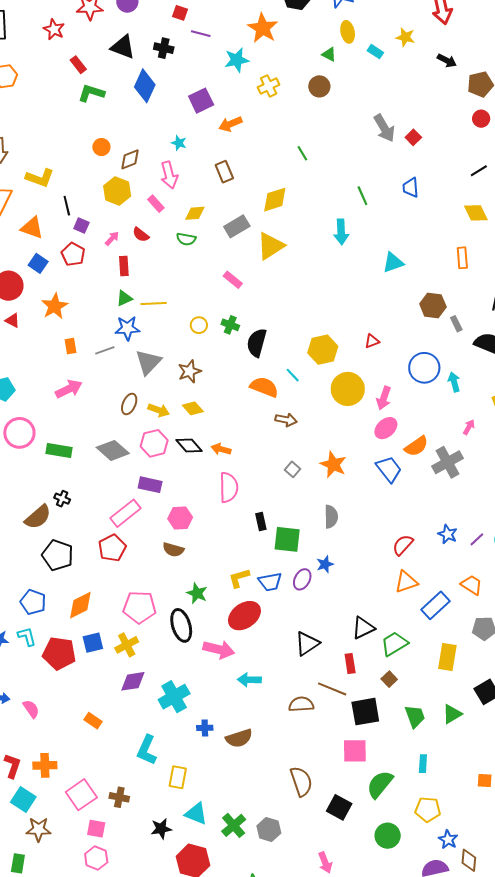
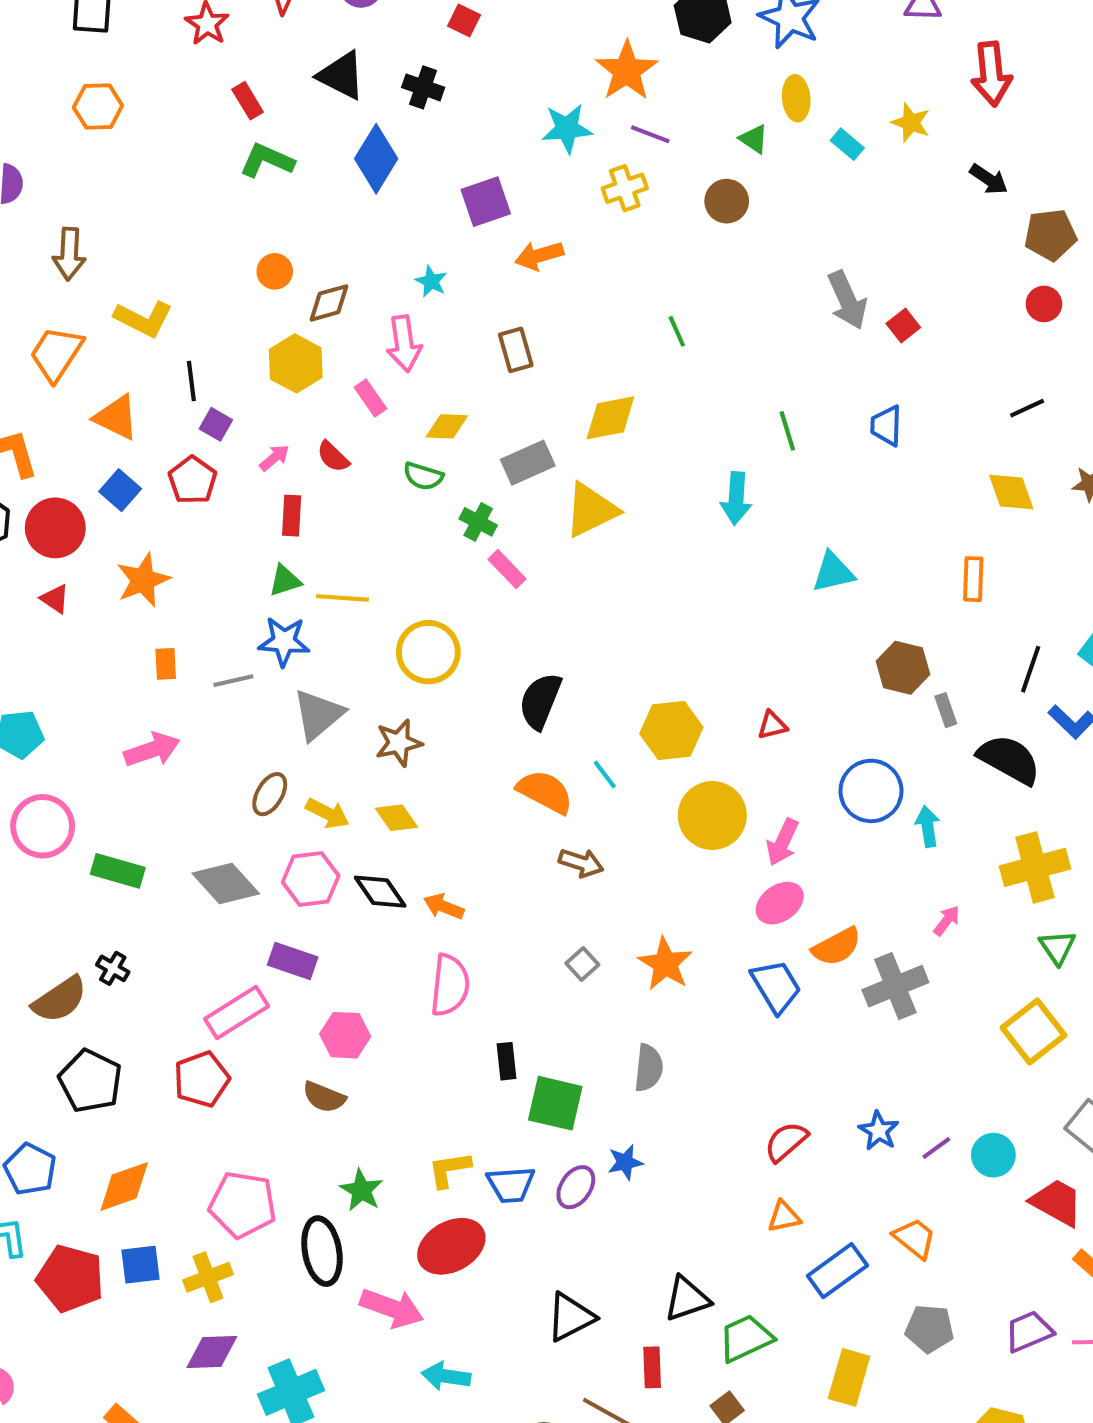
purple line: (201, 34) -> (650, 134), moved
yellow circle: (199, 325) -> (428, 652), size x1.8
green cross: (230, 325) -> (478, 522), moved
orange triangle: (406, 582) -> (784, 1217), size x0.7

